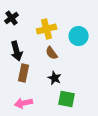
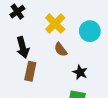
yellow cross: (47, 29) -> (55, 24), turned -30
black star: (55, 78) -> (80, 72), moved

